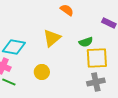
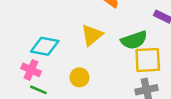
green semicircle: (86, 42) -> (134, 40), size x1.5

